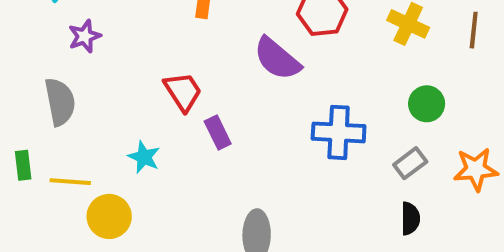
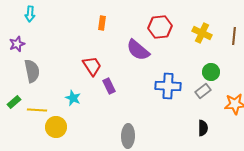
purple star: (85, 36) -> (17, 44), moved
gray rectangle: (410, 163) -> (203, 91), moved
green rectangle: (23, 165) -> (14, 102), turned 56

